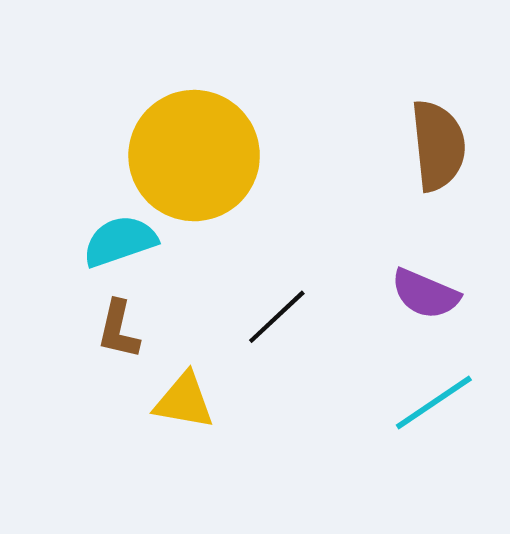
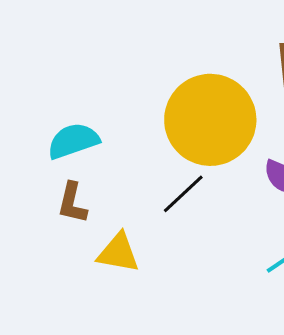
yellow circle: (194, 156) -> (210, 120), moved

